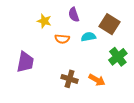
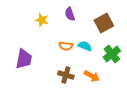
brown square: (110, 24) -> (104, 23), turned 30
cyan semicircle: (88, 37) -> (85, 46), moved, turned 32
orange semicircle: (62, 39) -> (66, 46), moved

